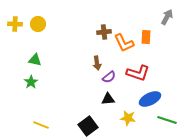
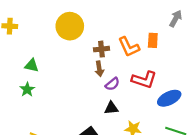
yellow circle: (38, 24) -> (70, 26), moved, size x1.6
brown cross: (104, 32) -> (101, 49), moved
blue ellipse: (150, 99) -> (169, 98), moved

